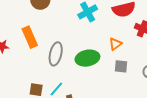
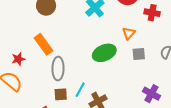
gray ellipse: (56, 54) -> (58, 69), moved

